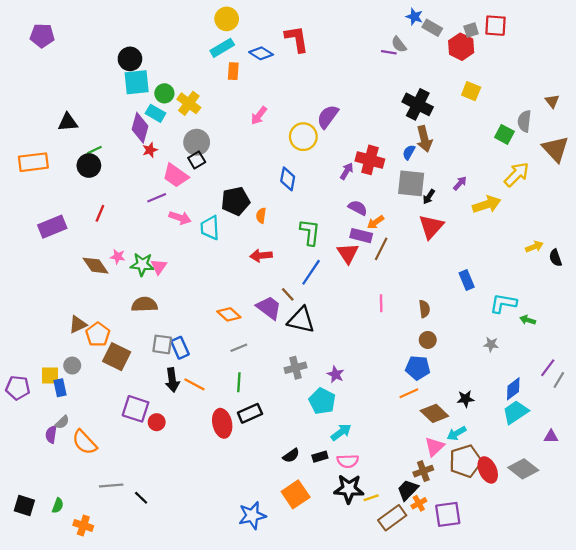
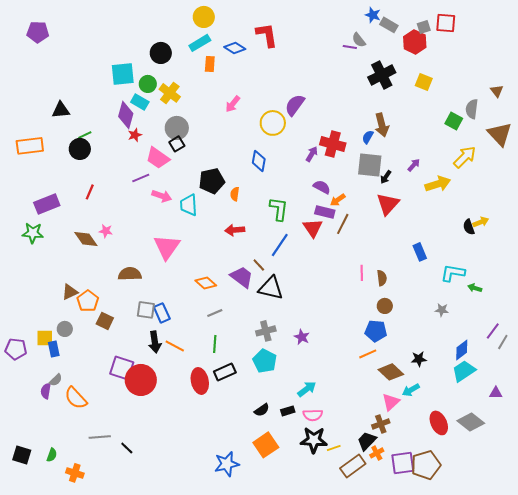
black circle: (130, 59) -> (161, 53), moved
black cross: (418, 104) -> (382, 75), moved, turned 36
black semicircle: (555, 258) -> (469, 227), moved
green star: (142, 264) -> (33, 233), moved
pink triangle: (159, 267) -> (167, 247), moved, size x1.8
pink line: (381, 303) -> (362, 273), moved
brown square: (117, 357) -> (105, 321), size x0.7
cyan pentagon: (322, 401) -> (265, 361), moved
red circle: (157, 422) -> (141, 380), size x2.0
brown pentagon: (466, 461) -> (426, 465), moved

